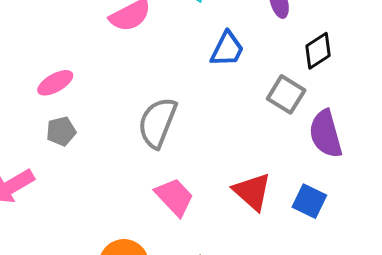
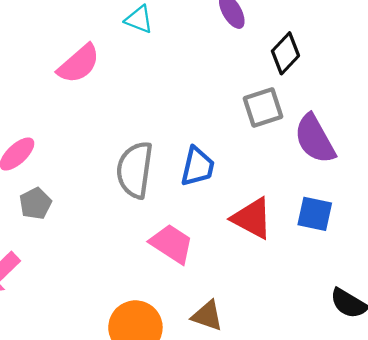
blue trapezoid: (227, 49) -> (198, 167), moved
gray square: (286, 94) -> (263, 107), turned -36

